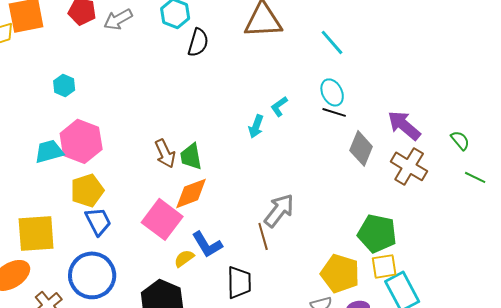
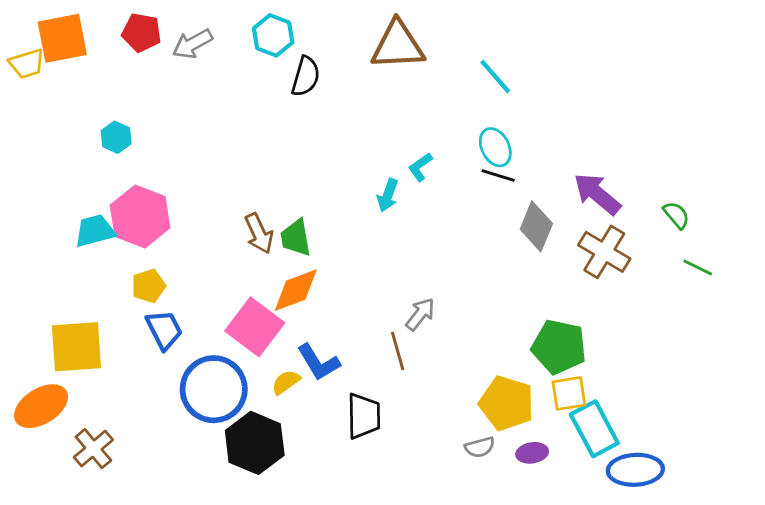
yellow pentagon: (87, 190) -> (149, 286), size x0.7
gray arrow: (279, 210) -> (420, 314), size x0.7
blue circle: (92, 275) -> (214, 389), moved

